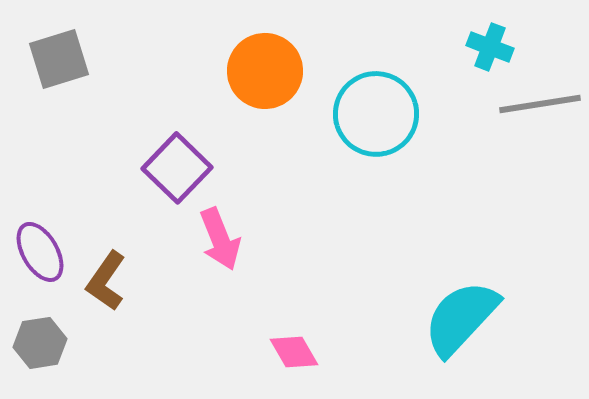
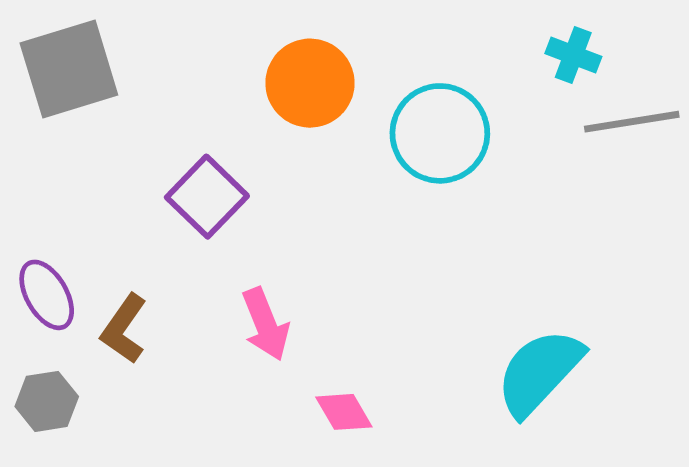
gray square: (59, 59) -> (69, 69), size x1.4
pink arrow: (220, 239) -> (266, 324), moved

